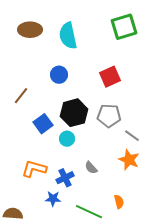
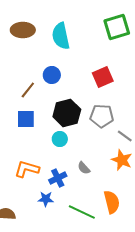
brown line: (21, 96) -> (28, 90), moved
blue square: (43, 124) -> (26, 119), moved, turned 36
orange semicircle: (119, 202) -> (112, 202), size x1.6

